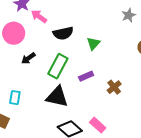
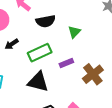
green rectangle: (58, 66) -> (40, 53), turned 35
brown cross: (114, 87) -> (93, 74), size x1.5

